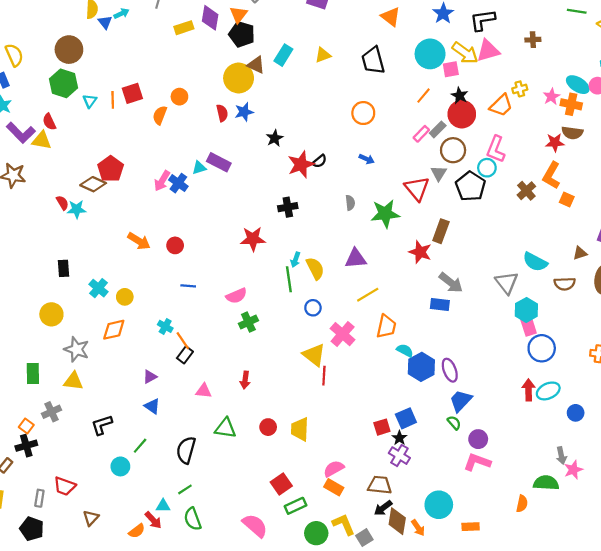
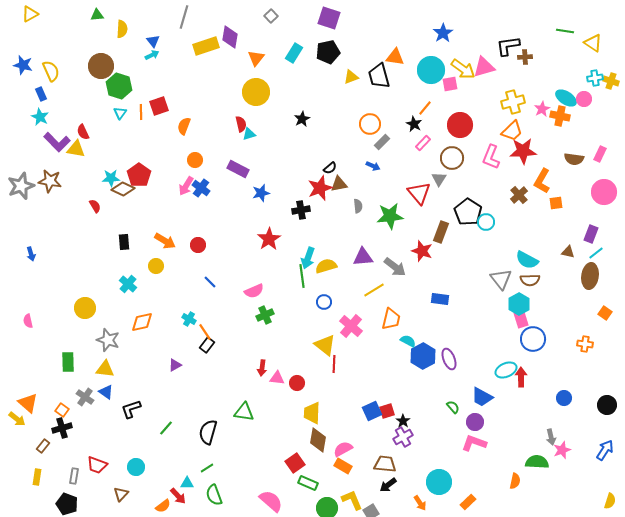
cyan arrow: (121, 13) -> (152, 55), moved
orange triangle: (239, 15) -> (256, 58), moved
orange triangle: (391, 17) -> (395, 57), moved, turned -30
black L-shape: (483, 20) -> (508, 46), moved
blue triangle: (105, 22) -> (153, 41), moved
yellow rectangle: (184, 28) -> (206, 46), size x1.4
black pentagon: (242, 34) -> (328, 52), moved, turned -30
cyan rectangle: (283, 55) -> (294, 53), moved
yellow triangle: (323, 55) -> (351, 77), moved
brown triangle: (256, 65) -> (339, 184), moved, turned -36
green hexagon: (63, 83) -> (119, 86), moved
yellow cross: (520, 89) -> (513, 102), size x1.6
black star: (460, 96) -> (414, 124), moved
orange circle: (179, 97) -> (195, 160), moved
orange trapezoid: (501, 105) -> (512, 131), moved
blue star: (244, 112) -> (261, 193), moved
gray rectangle: (438, 129) -> (382, 142), moved
brown semicircle: (572, 133) -> (574, 159), moved
black star: (275, 138) -> (302, 119), moved
red star: (555, 143) -> (523, 151), moved, size x1.5
red star: (301, 164) -> (320, 188), moved
cyan triangle: (199, 168) -> (249, 134), moved
cyan circle: (487, 168) -> (486, 222), moved
black pentagon: (471, 186) -> (468, 212), moved
orange square: (567, 199) -> (556, 203), turned -32
cyan star: (77, 209) -> (111, 178), moved
red star: (253, 239) -> (269, 239), turned -30
brown triangle: (580, 253) -> (568, 252), turned 32
cyan arrow: (295, 260) -> (308, 258), size x1.5
black rectangle: (63, 268) -> (124, 242), moved
yellow semicircle: (315, 268) -> (326, 266), turned -80
gray arrow: (451, 283) -> (395, 267), moved
brown semicircle: (565, 284) -> (530, 280), moved
blue line: (188, 286) -> (210, 282), turned 40
yellow circle: (125, 297) -> (156, 266), moved
pink triangle: (204, 391) -> (277, 378), moved
cyan ellipse: (548, 391) -> (506, 370), moved
blue trapezoid: (461, 401) -> (482, 397), moved, turned -105
blue triangle: (152, 406) -> (106, 392), moved
gray cross: (51, 412) -> (85, 397), turned -30
blue square: (406, 418) -> (372, 411), moved
red circle: (268, 427) -> (297, 383), moved
purple cross: (399, 456) -> (403, 437), turned 30
cyan circle: (120, 466) -> (136, 467), moved
green rectangle: (295, 506) -> (308, 483), turned 48
brown diamond: (397, 521) -> (318, 440), moved
orange rectangle: (471, 527) -> (468, 502), turned -42

